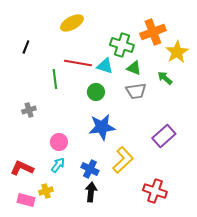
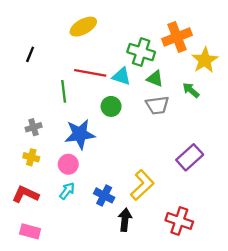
blue star: (102, 127) -> (80, 134), moved
yellow cross: (46, 191) -> (31, 157), moved, turned 32
black arrow: (91, 192) -> (125, 220), moved

